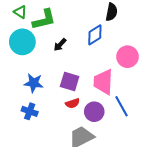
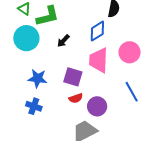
pink trapezoid: (103, 82) -> (99, 60), moved
blue line: (121, 106) -> (132, 92), moved

